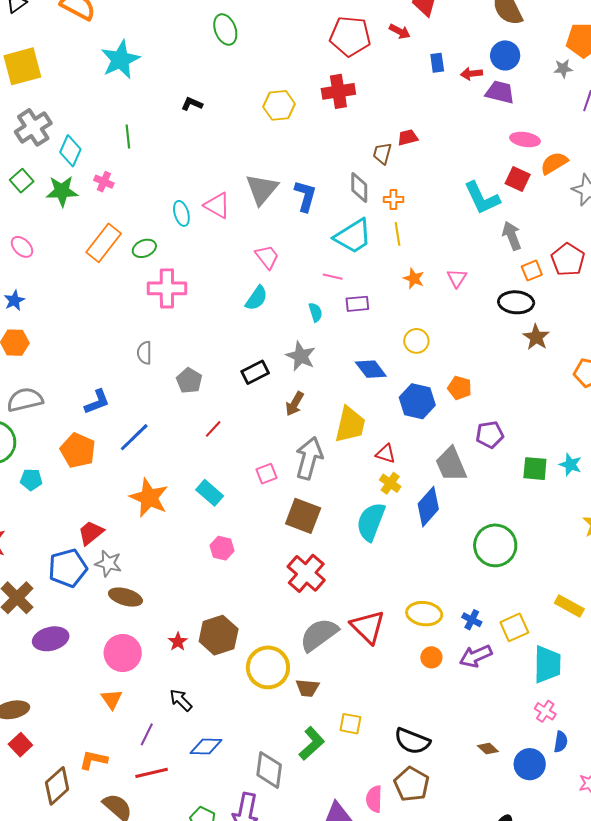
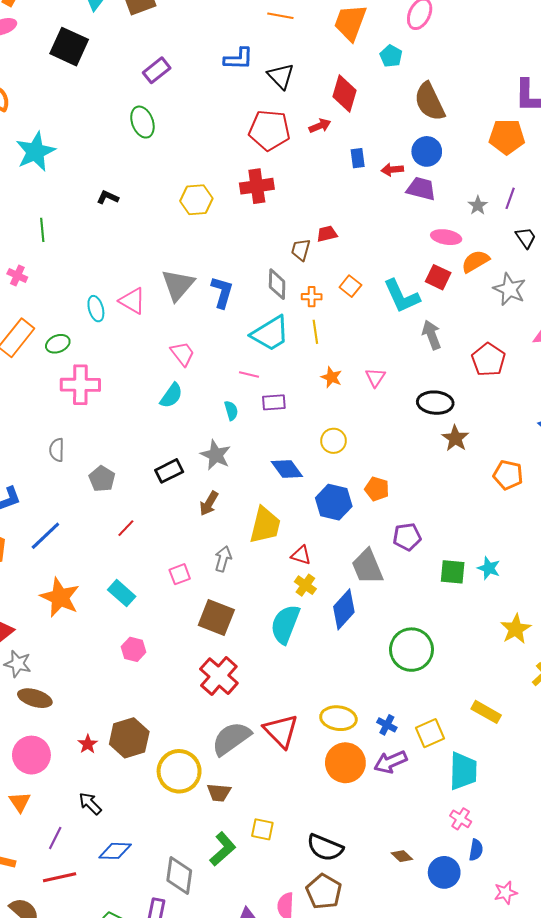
red arrow: (400, 31) -> (320, 126), turned -50
gray star: (563, 68) -> (478, 205), moved, turned -30
orange square: (532, 271) -> (350, 286), moved, turned -30
gray arrow: (309, 458) -> (223, 559), size x0.6
orange circle: (431, 657) -> (345, 763), size x1.8

